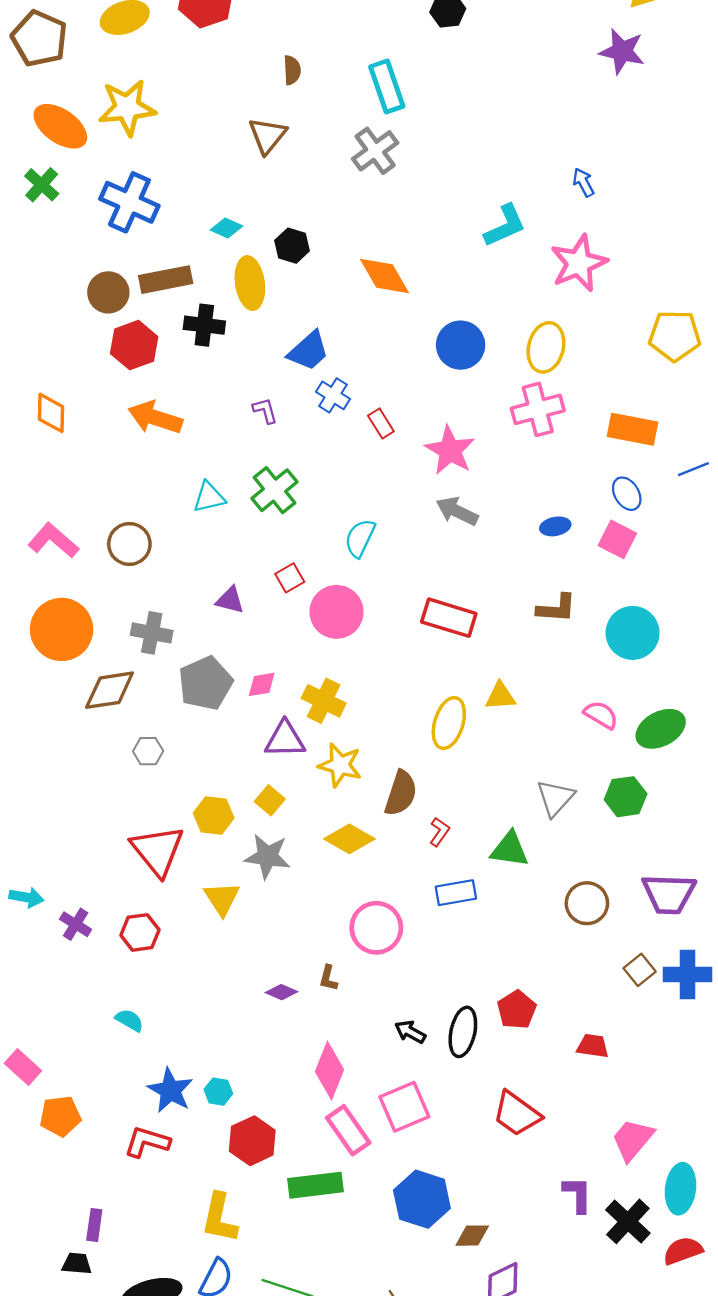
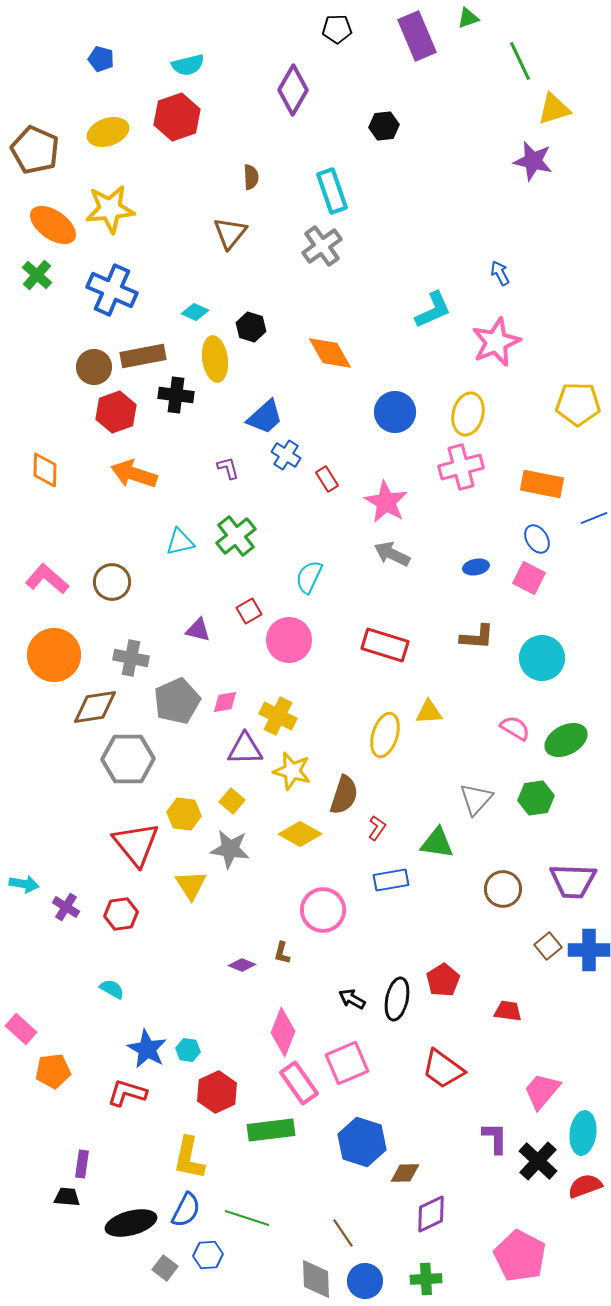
gray hexagon: (148, 751) -> (128, 759), size x2.0

